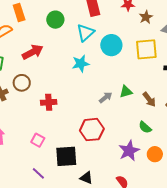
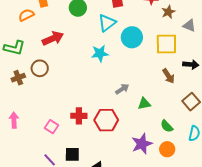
green triangle: (126, 92) -> (144, 104), moved
brown arrow: (149, 99) -> (168, 76), moved
red cross: (49, 102) -> (79, 116), moved
green semicircle: (145, 127) -> (167, 126), moved
black square: (66, 156) -> (72, 154), moved, size x0.7

